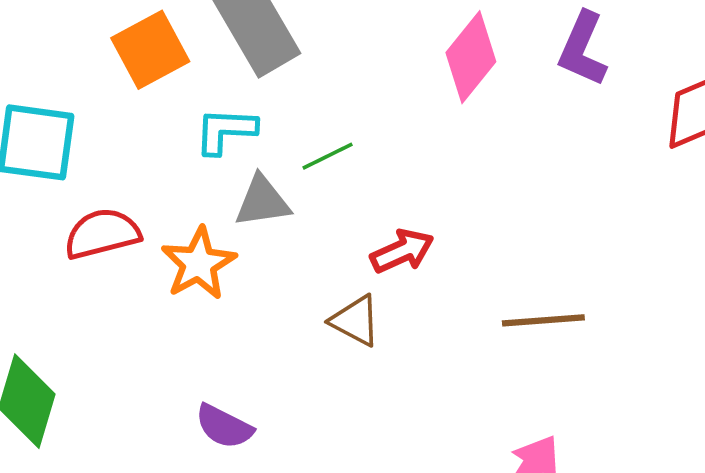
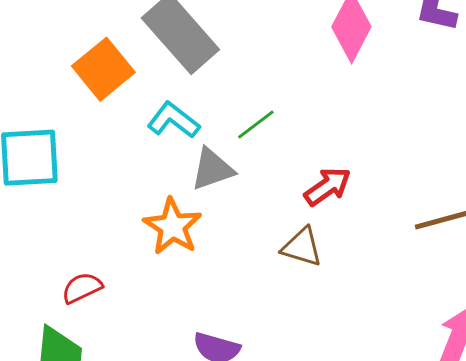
cyan L-shape: (225, 131) -> (173, 120), turned 46
red semicircle: (102, 234) -> (82, 288), moved, size x0.7

